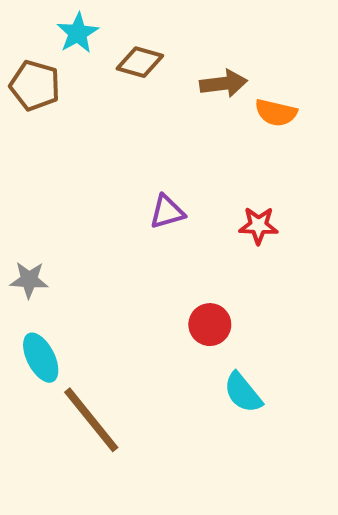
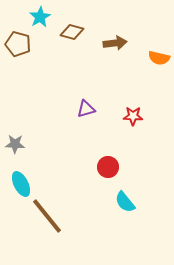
orange semicircle: (276, 113) -> (159, 58), moved

